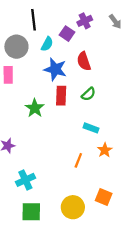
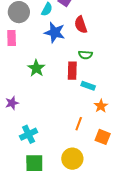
green semicircle: (88, 94) -> (85, 55), turned 48
red rectangle: (61, 96) -> (72, 71), moved
orange line: (78, 160) -> (79, 124), moved
orange square: (104, 197) -> (103, 137), moved

